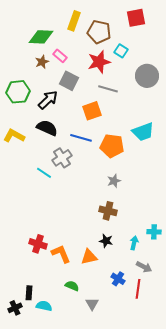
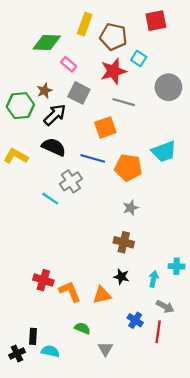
brown star: (42, 62) -> (44, 91), moved

